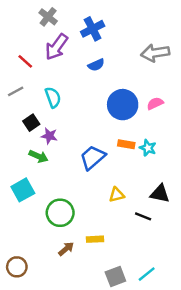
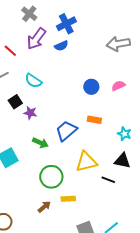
blue semicircle: (96, 65) -> (61, 46), moved
cyan semicircle: (53, 97) -> (33, 81), turned 144
blue circle: (123, 105) -> (91, 87), size x0.6
cyan star: (148, 148) -> (124, 134), moved
green arrow: (38, 156) -> (40, 143), moved
yellow triangle: (117, 195) -> (86, 162), size x1.6
green circle: (60, 213) -> (51, 177), moved

